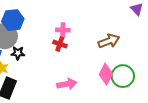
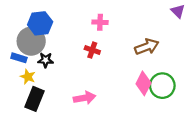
pink cross: (63, 30) -> (100, 22), moved
pink arrow: (67, 84) -> (84, 98), moved

